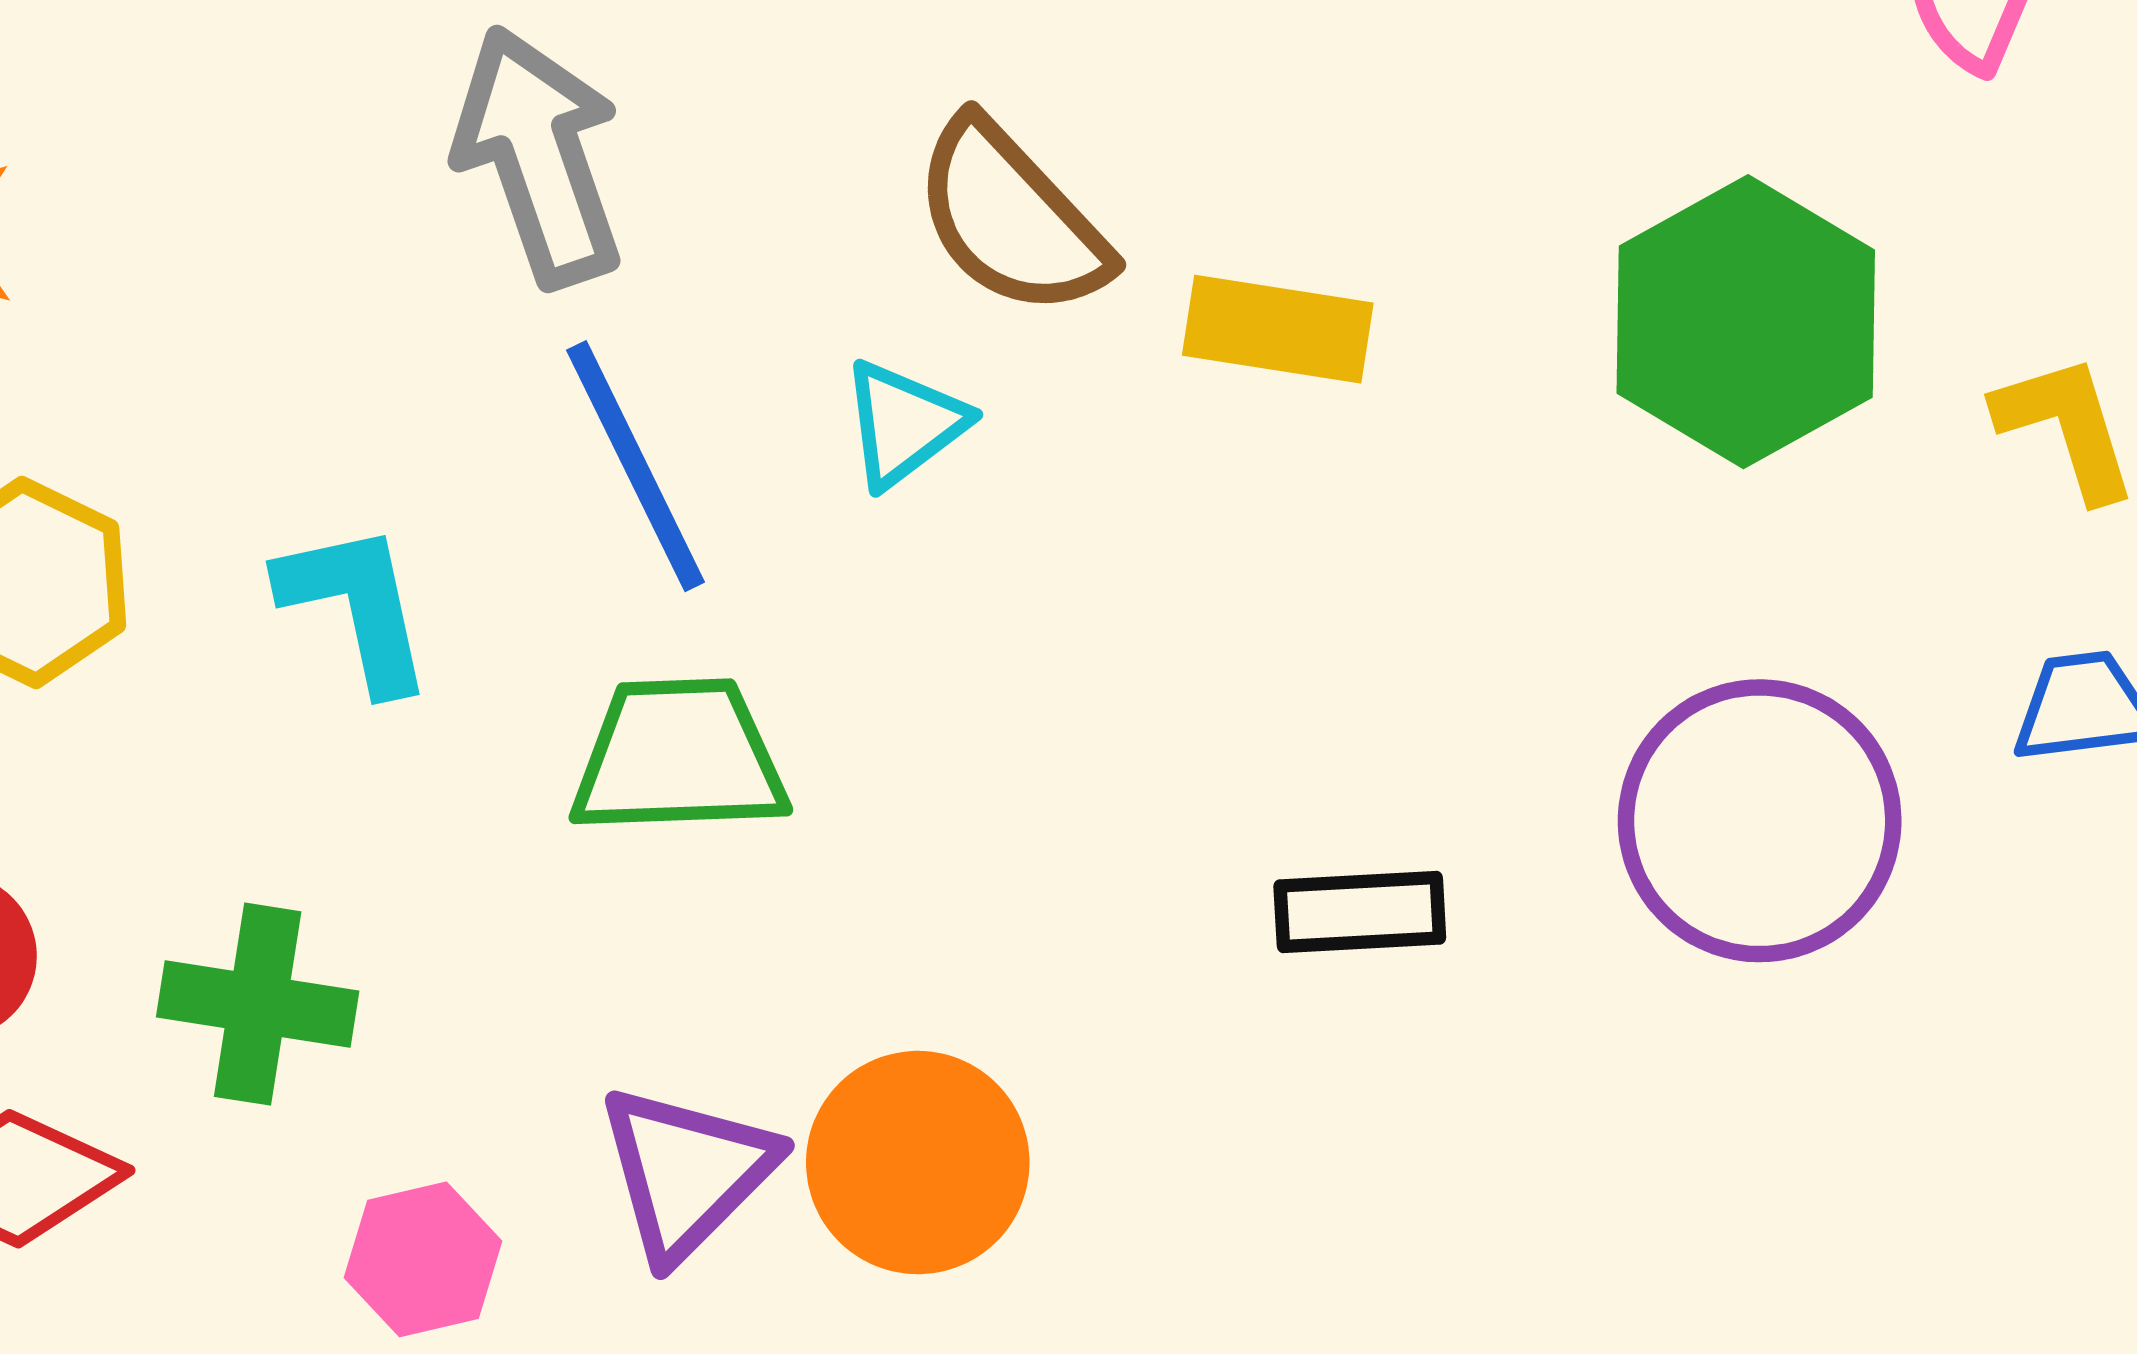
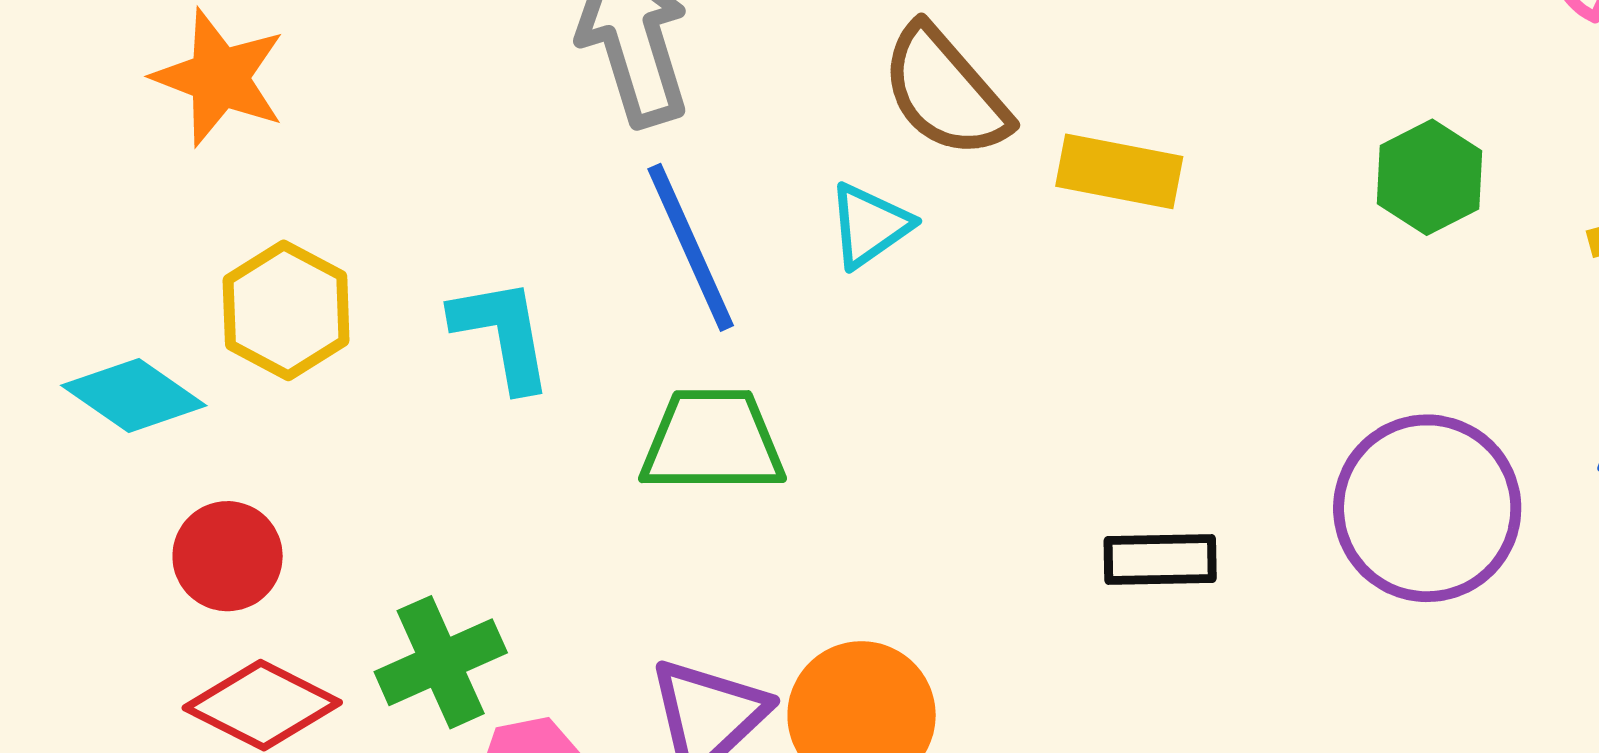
green hexagon: (1746, 322) -> (1429, 177), size x0.6
green cross: (258, 1004) -> (441, 662), moved, turned -35

